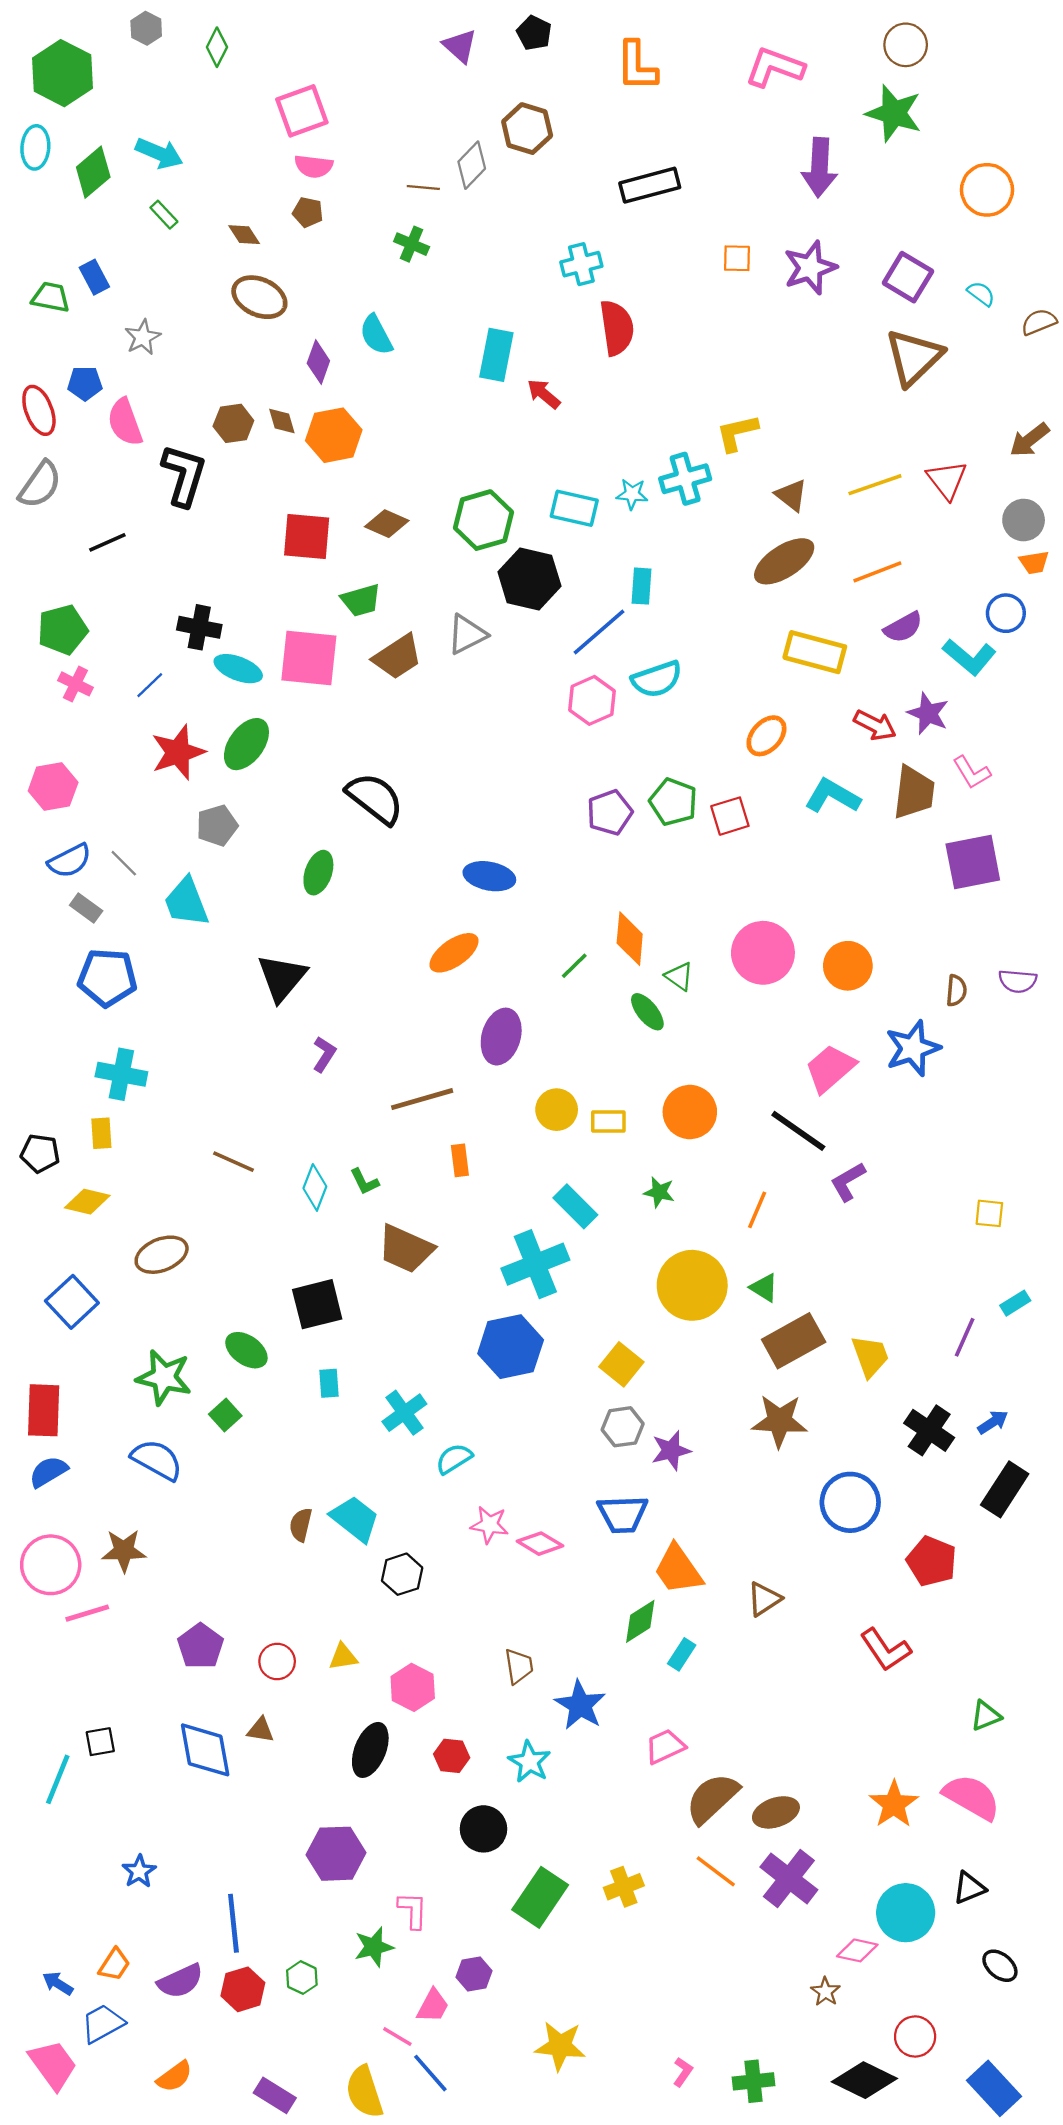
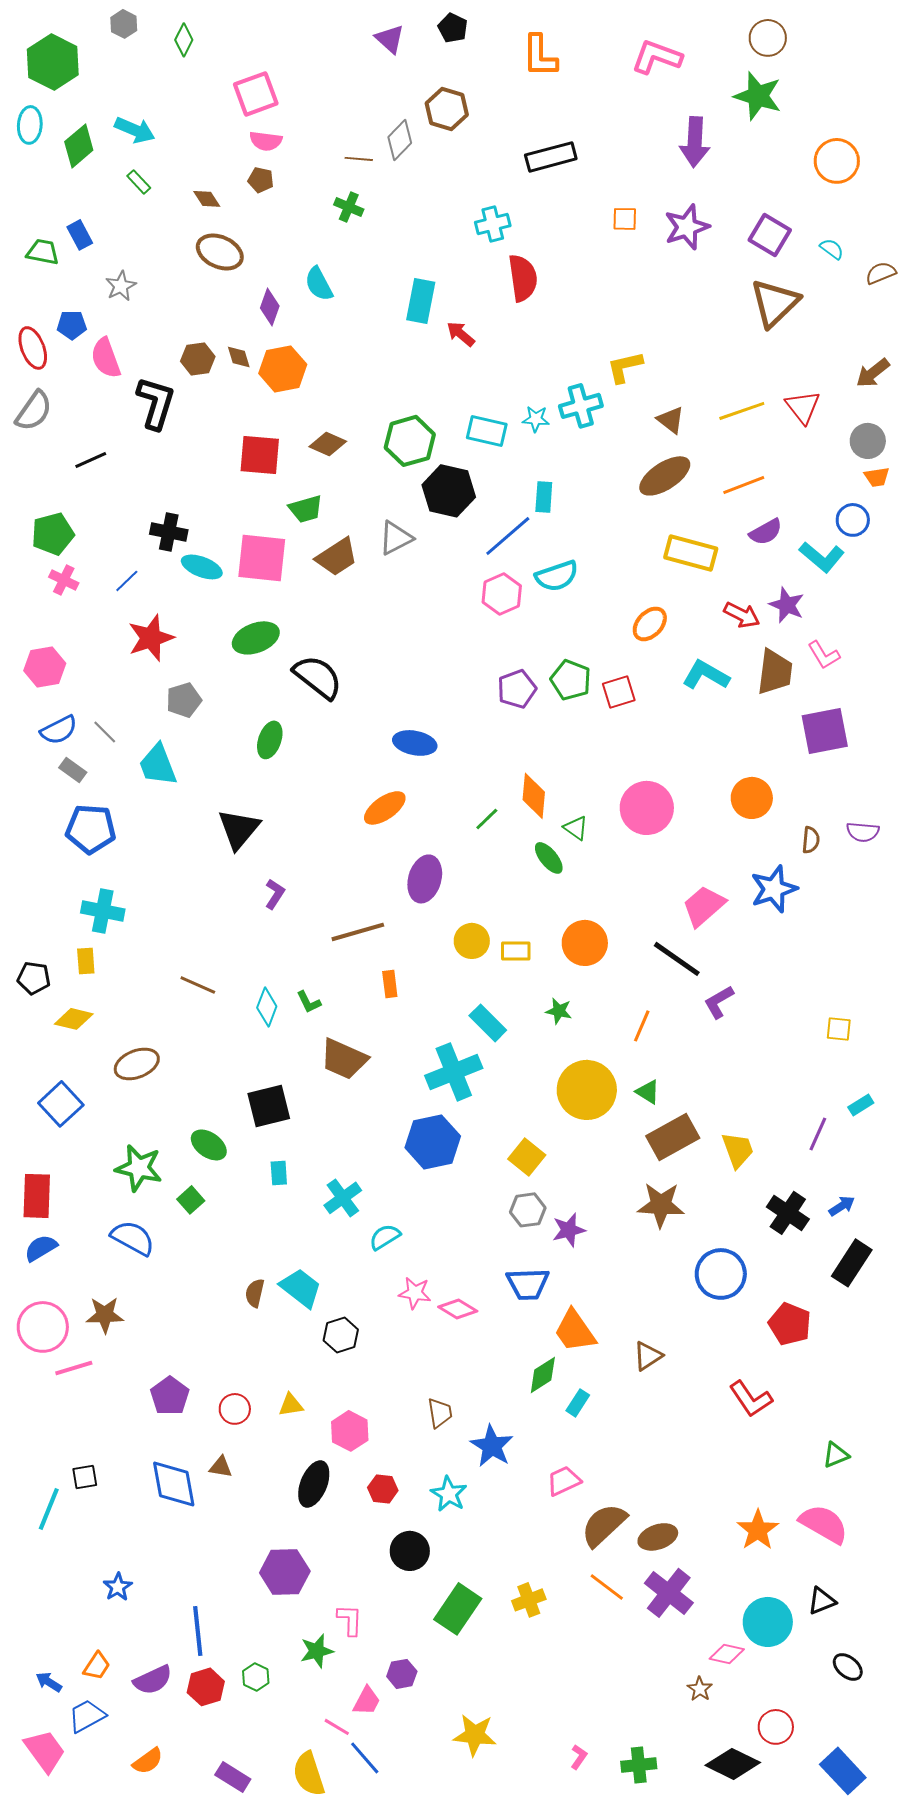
green ellipse: (246, 744) -> (256, 638), moved, turned 33
orange circle: (848, 966) -> (752, 798), moved

